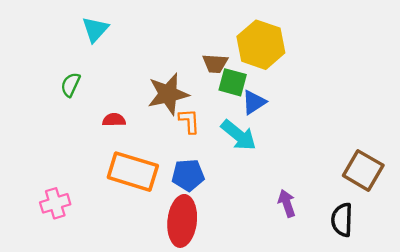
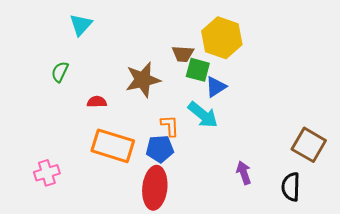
orange L-shape: (189, 121) -> (170, 126), moved

